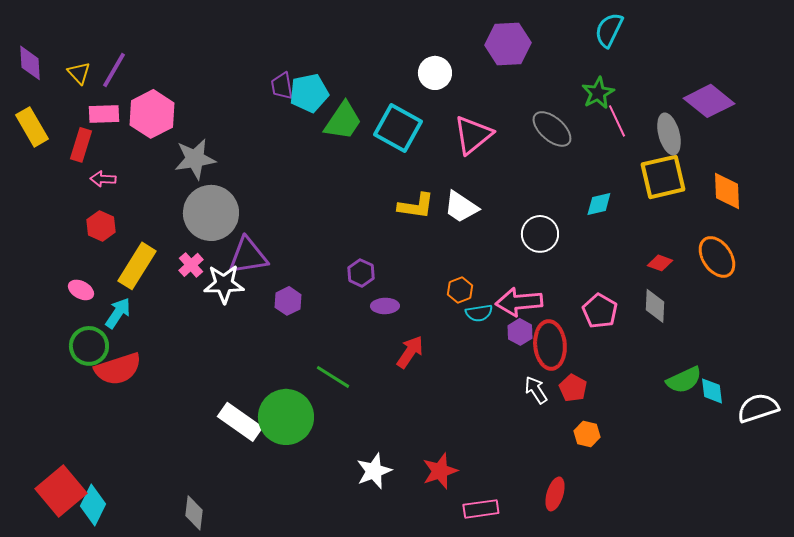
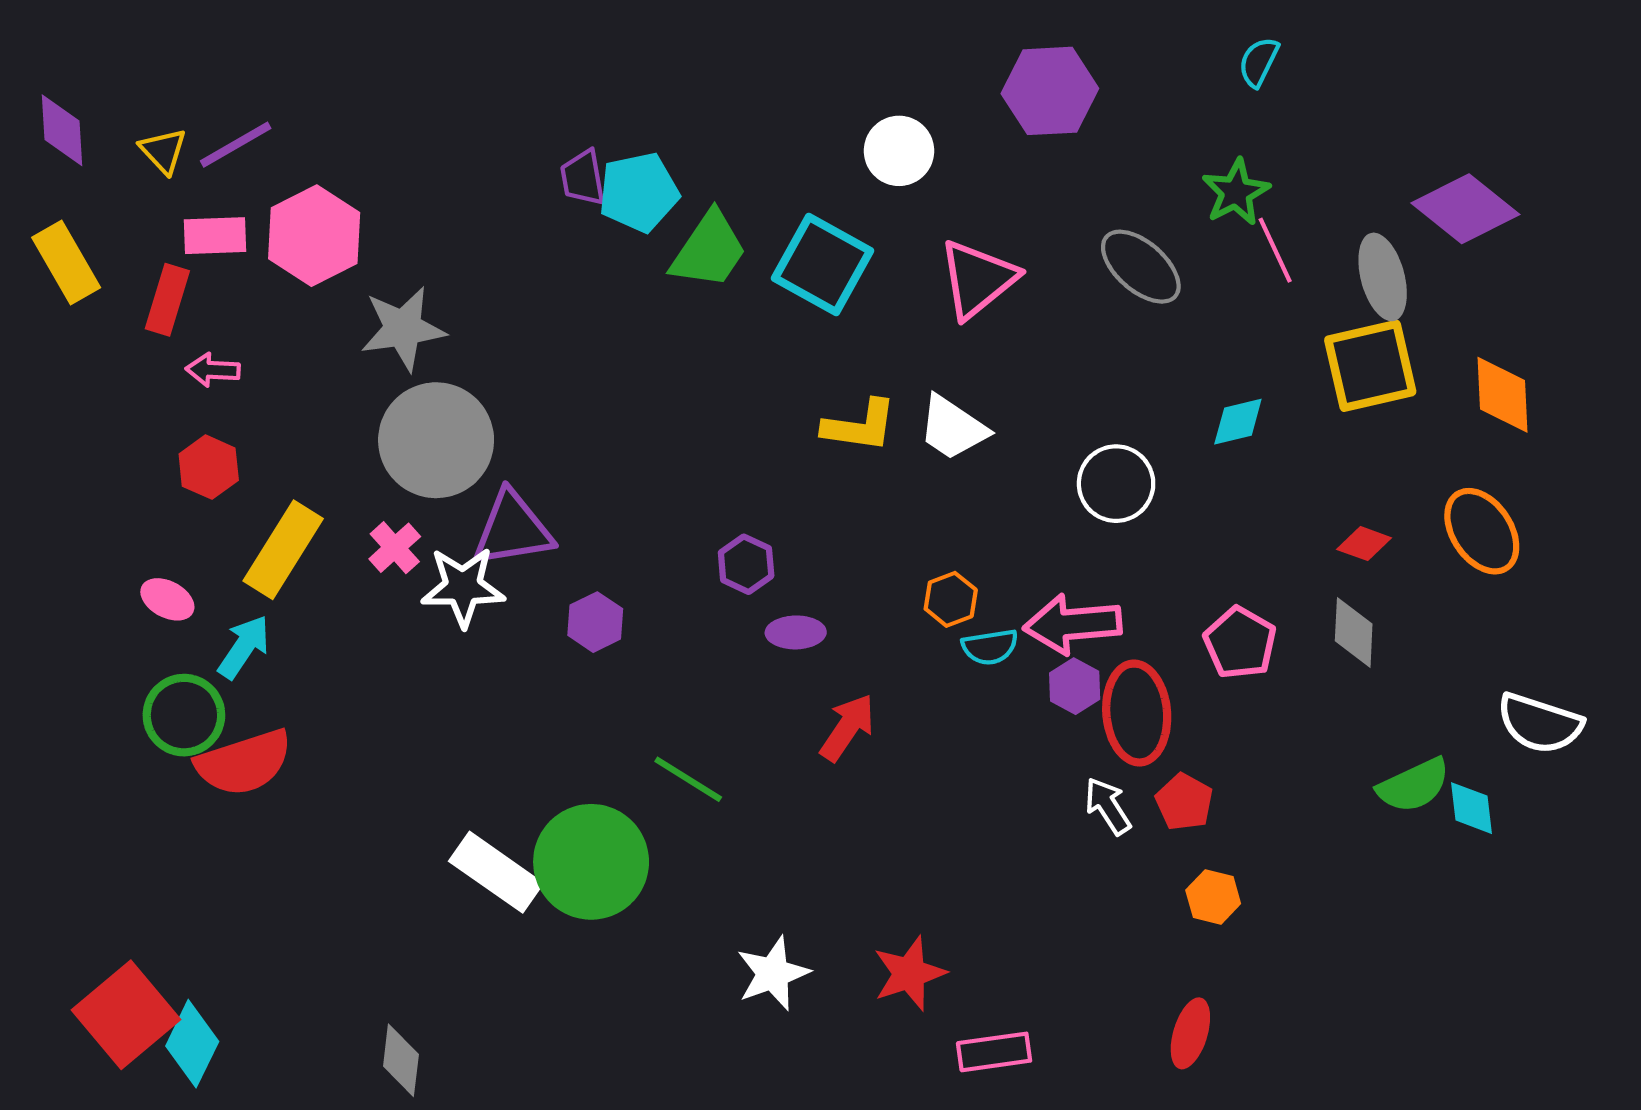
cyan semicircle: (609, 30) -> (1259, 62), size x0.7
purple line: (114, 70) -> (236, 145), turned 30
white semicircle: (758, 408) -> (1540, 723), moved, turned -144
red ellipse: (555, 494) -> (1190, 1033), moved

